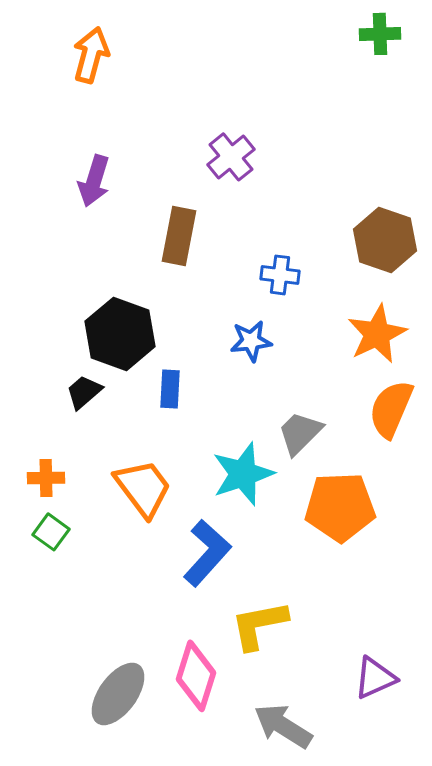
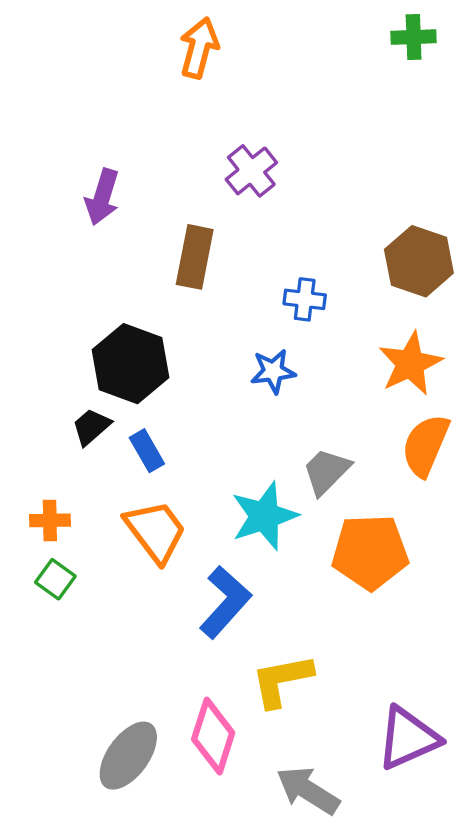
orange arrow: (91, 55) -> (199, 48), moved
blue rectangle: (170, 389) -> (147, 451), moved, turned -33
purple triangle: (375, 678) -> (408, 738), size x1.4

